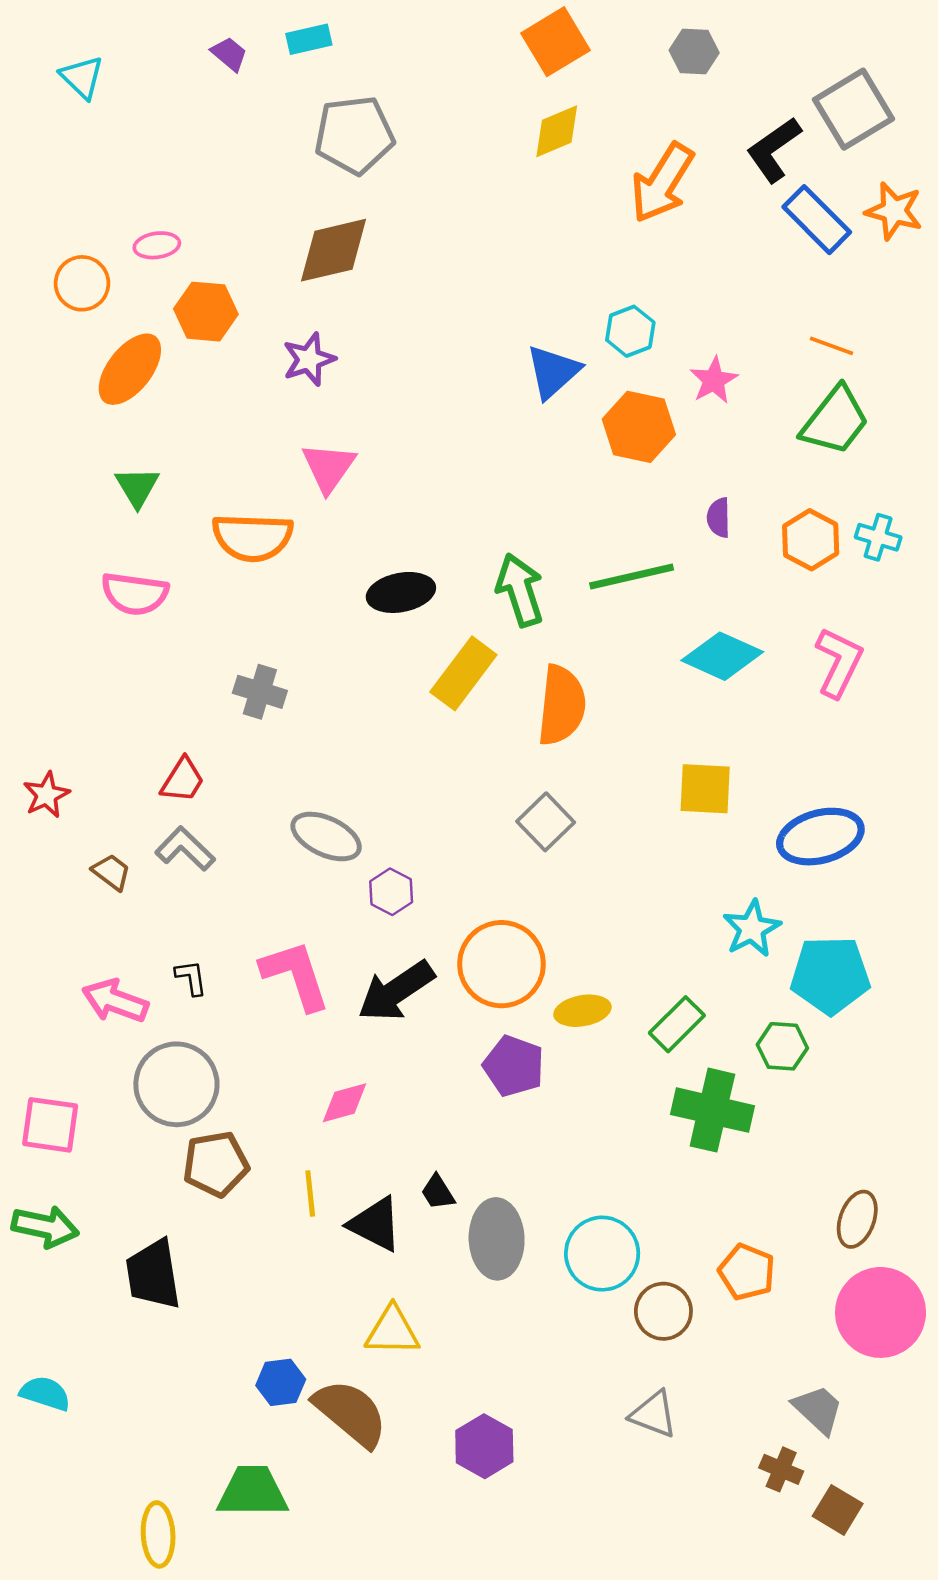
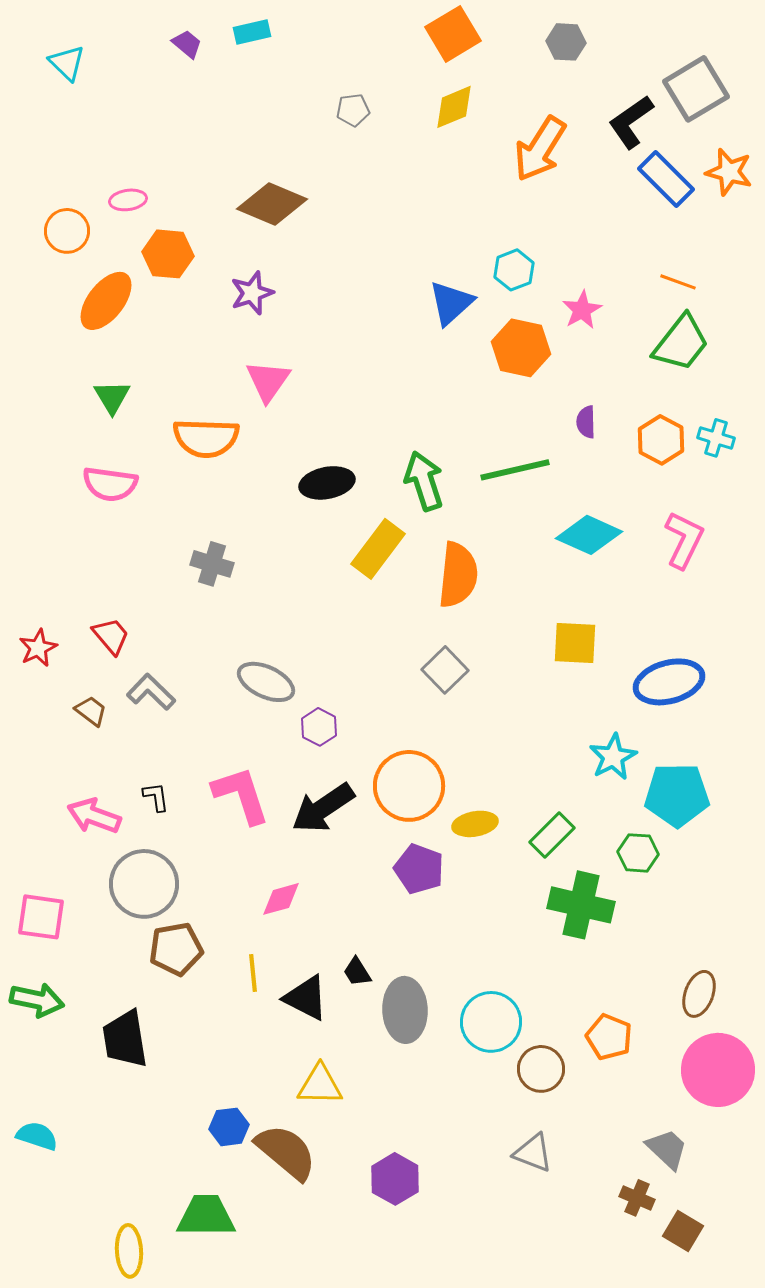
gray pentagon: (354, 135) -> (353, 110), moved, size x0.5
brown diamond: (333, 250) -> (272, 204), turned 36
red trapezoid: (183, 780) -> (111, 636), moved, turned -72

